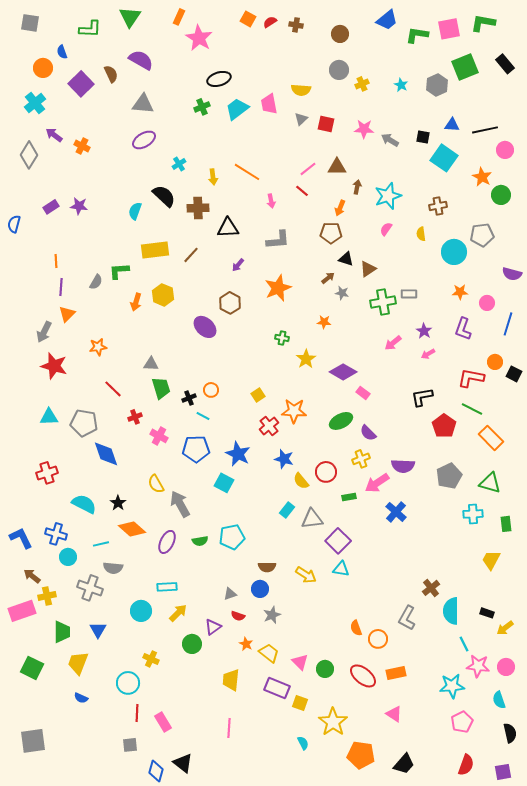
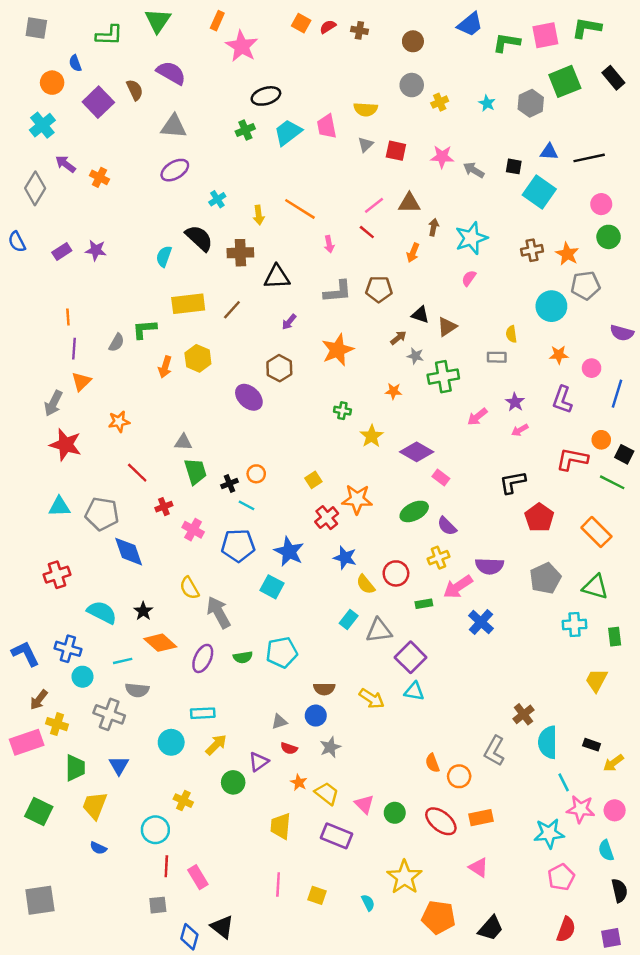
pink circle: (505, 150) -> (601, 204), moved
orange star: (482, 177) -> (567, 254), moved
blue semicircle: (14, 224) -> (17, 242), moved, turned -42
brown pentagon: (331, 233) -> (379, 289), moved
yellow semicircle: (421, 234) -> (511, 334), moved
green cross: (383, 302) -> (443, 377), moved
green line: (472, 409) -> (612, 482), moved
brown arrow: (32, 576) -> (39, 700), turned -90
yellow cross: (47, 596) -> (57, 724), turned 30
yellow square: (300, 703) -> (317, 895), moved

